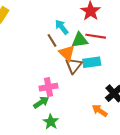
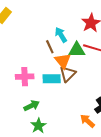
cyan rectangle: (92, 62) -> (52, 79), moved
pink cross: (49, 87) -> (25, 77), moved

